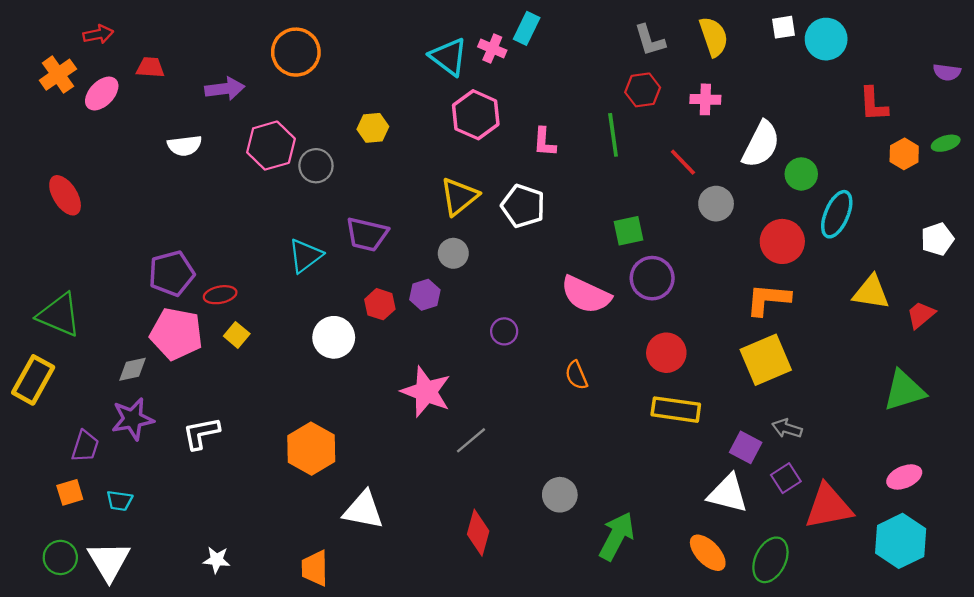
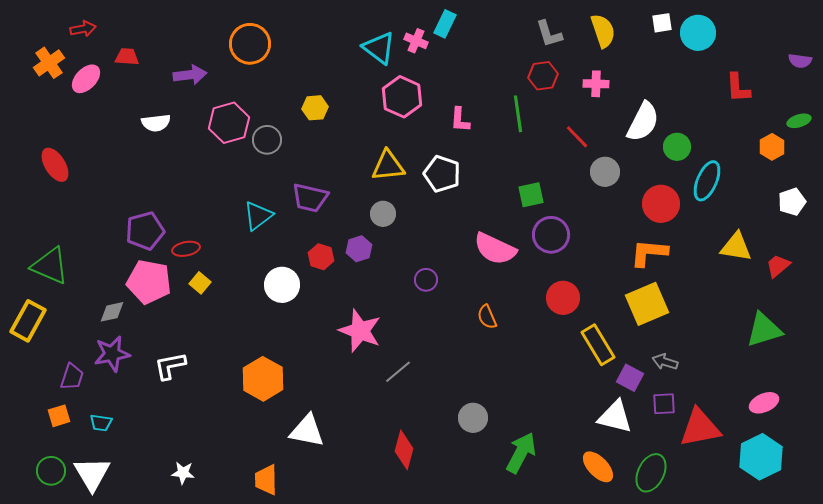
orange hexagon: (904, 154) -> (772, 147), moved
yellow triangle: (459, 196) -> (388, 166), turned 33
yellow rectangle: (676, 410) -> (598, 345), moved, turned 51
purple square: (786, 478) -> (664, 404), turned 30

